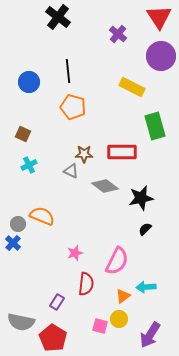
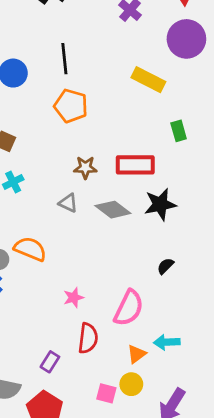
green rectangle: (155, 126) -> (179, 131), size x0.6
gray triangle: (71, 171) -> (68, 203), moved
black star: (141, 198) -> (160, 204), moved

